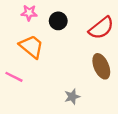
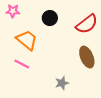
pink star: (29, 13) -> (13, 11), moved
pink line: (14, 77) -> (22, 64), moved

